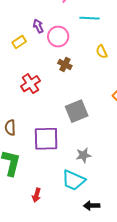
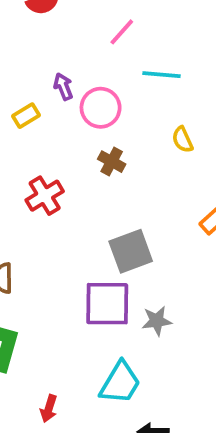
purple square: (46, 139) -> (107, 304), moved
gray star: (83, 155) -> (157, 321), moved
cyan trapezoid: (73, 180) -> (120, 383), turned -85

